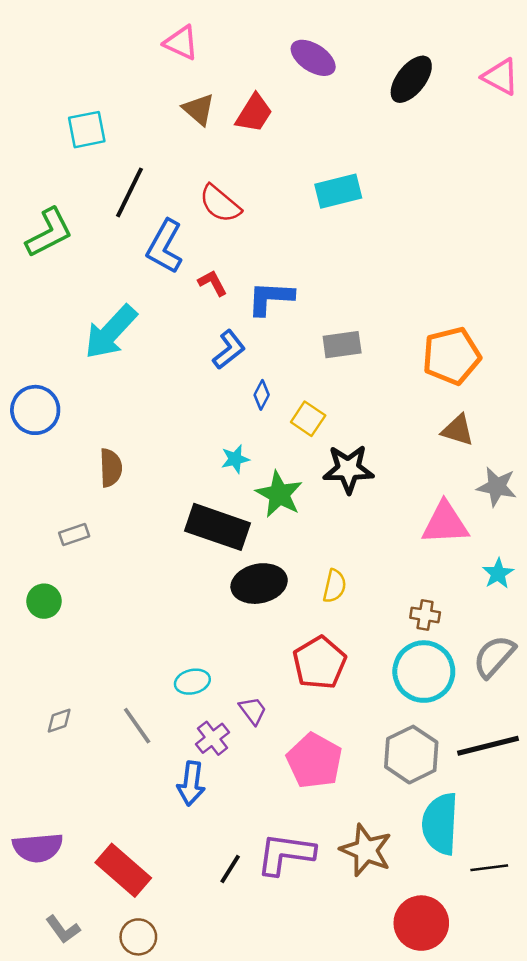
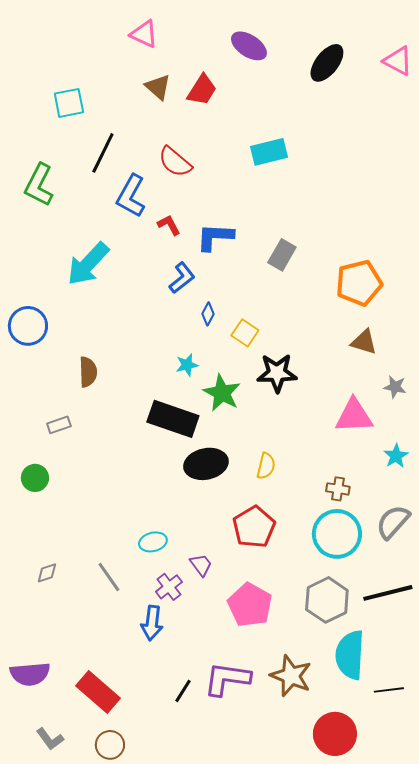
green L-shape: (49, 233) -> (39, 185), turned 144
gray rectangle: (342, 345) -> (282, 255), moved, turned -52
gray star: (497, 487) -> (395, 387), size x0.7

